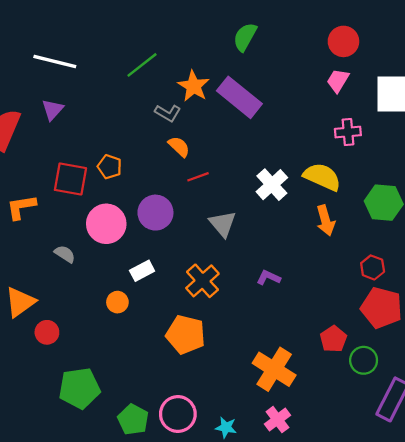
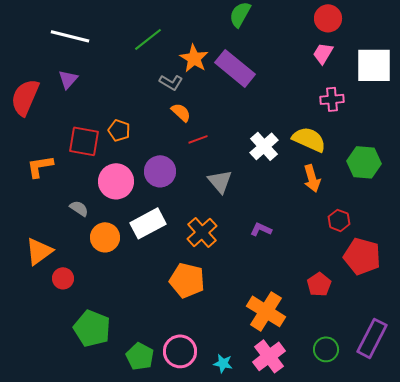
red hexagon: (373, 267) -> (339, 220), moved
white rectangle: (142, 271) -> (148, 223), size x1.6
orange circle: (117, 302) -> (105, 237), moved, size x1.5
green circle: (364, 360) -> (326, 349), moved
green pentagon: (79, 388) -> (92, 328), turned 30
pink cross: (277, 420) -> (269, 356), size x1.4

